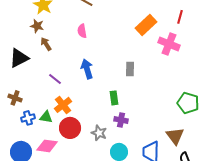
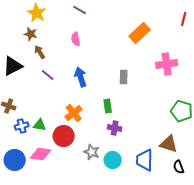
red line: (180, 17) -> (184, 19), moved
pink cross: (169, 44) -> (167, 64), moved, turned -30
purple line: (55, 79) -> (48, 75), moved
orange cross: (63, 105) -> (74, 113), moved
gray star: (99, 133) -> (92, 152), moved
brown triangle: (175, 136) -> (169, 144), turned -36

